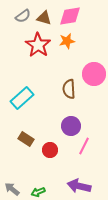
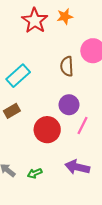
brown rectangle: (26, 139) -> (12, 111), moved, turned -63
red circle: (50, 150) -> (47, 130), size x1.6

